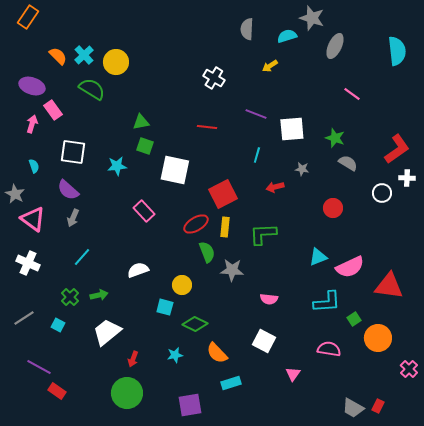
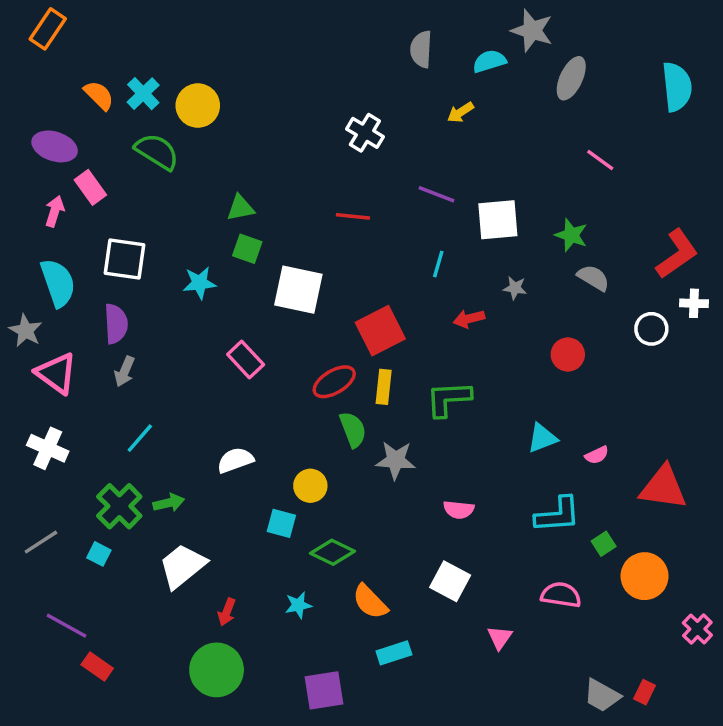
cyan semicircle: (34, 166) -> (58, 283), size x2.0
purple semicircle: (68, 190) -> (116, 324), turned -135
pink semicircle: (350, 267) -> (597, 455), size x0.5
green cross: (70, 297) -> (119, 506), size x1.5

